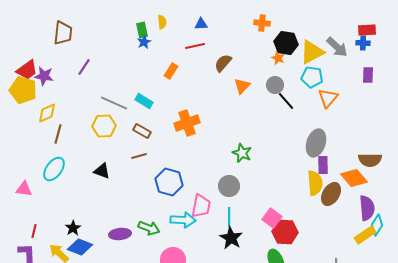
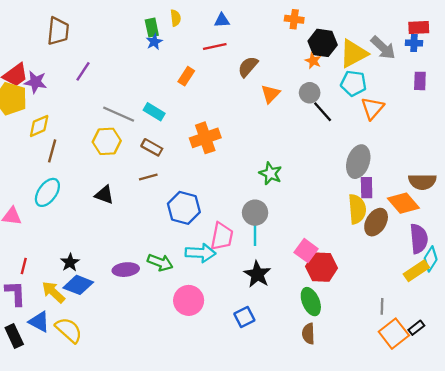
cyan line: (229, 217) -> (255, 234), moved

